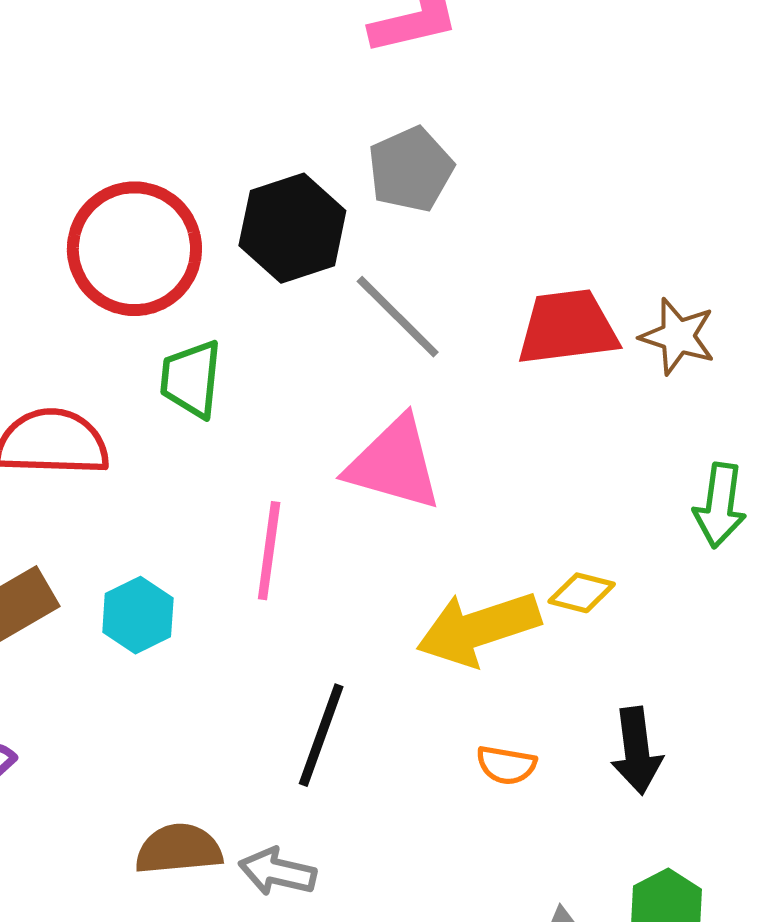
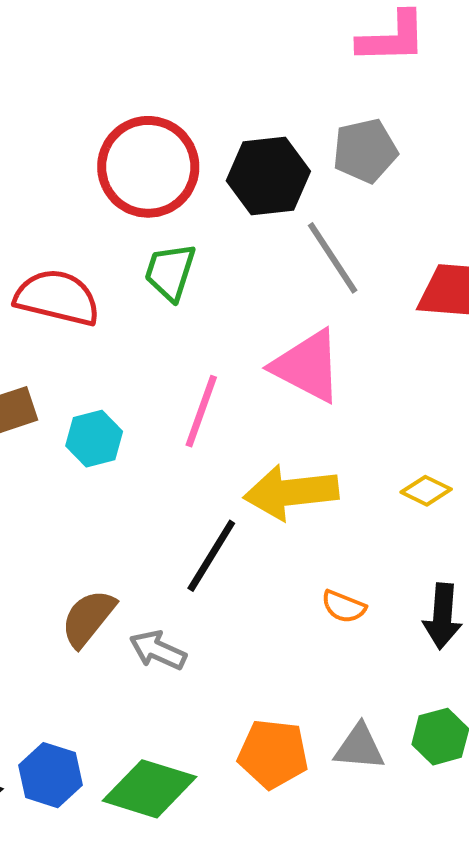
yellow arrow: (478, 628) -> (291, 492), moved
brown semicircle: (179, 849) -> (88, 618), turned -58

